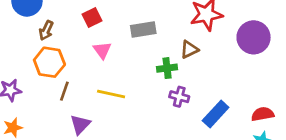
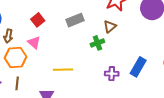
pink triangle: (102, 50) -> (34, 42), moved
brown line: (64, 91) -> (17, 83), moved
purple cross: (179, 97) -> (112, 74), moved

